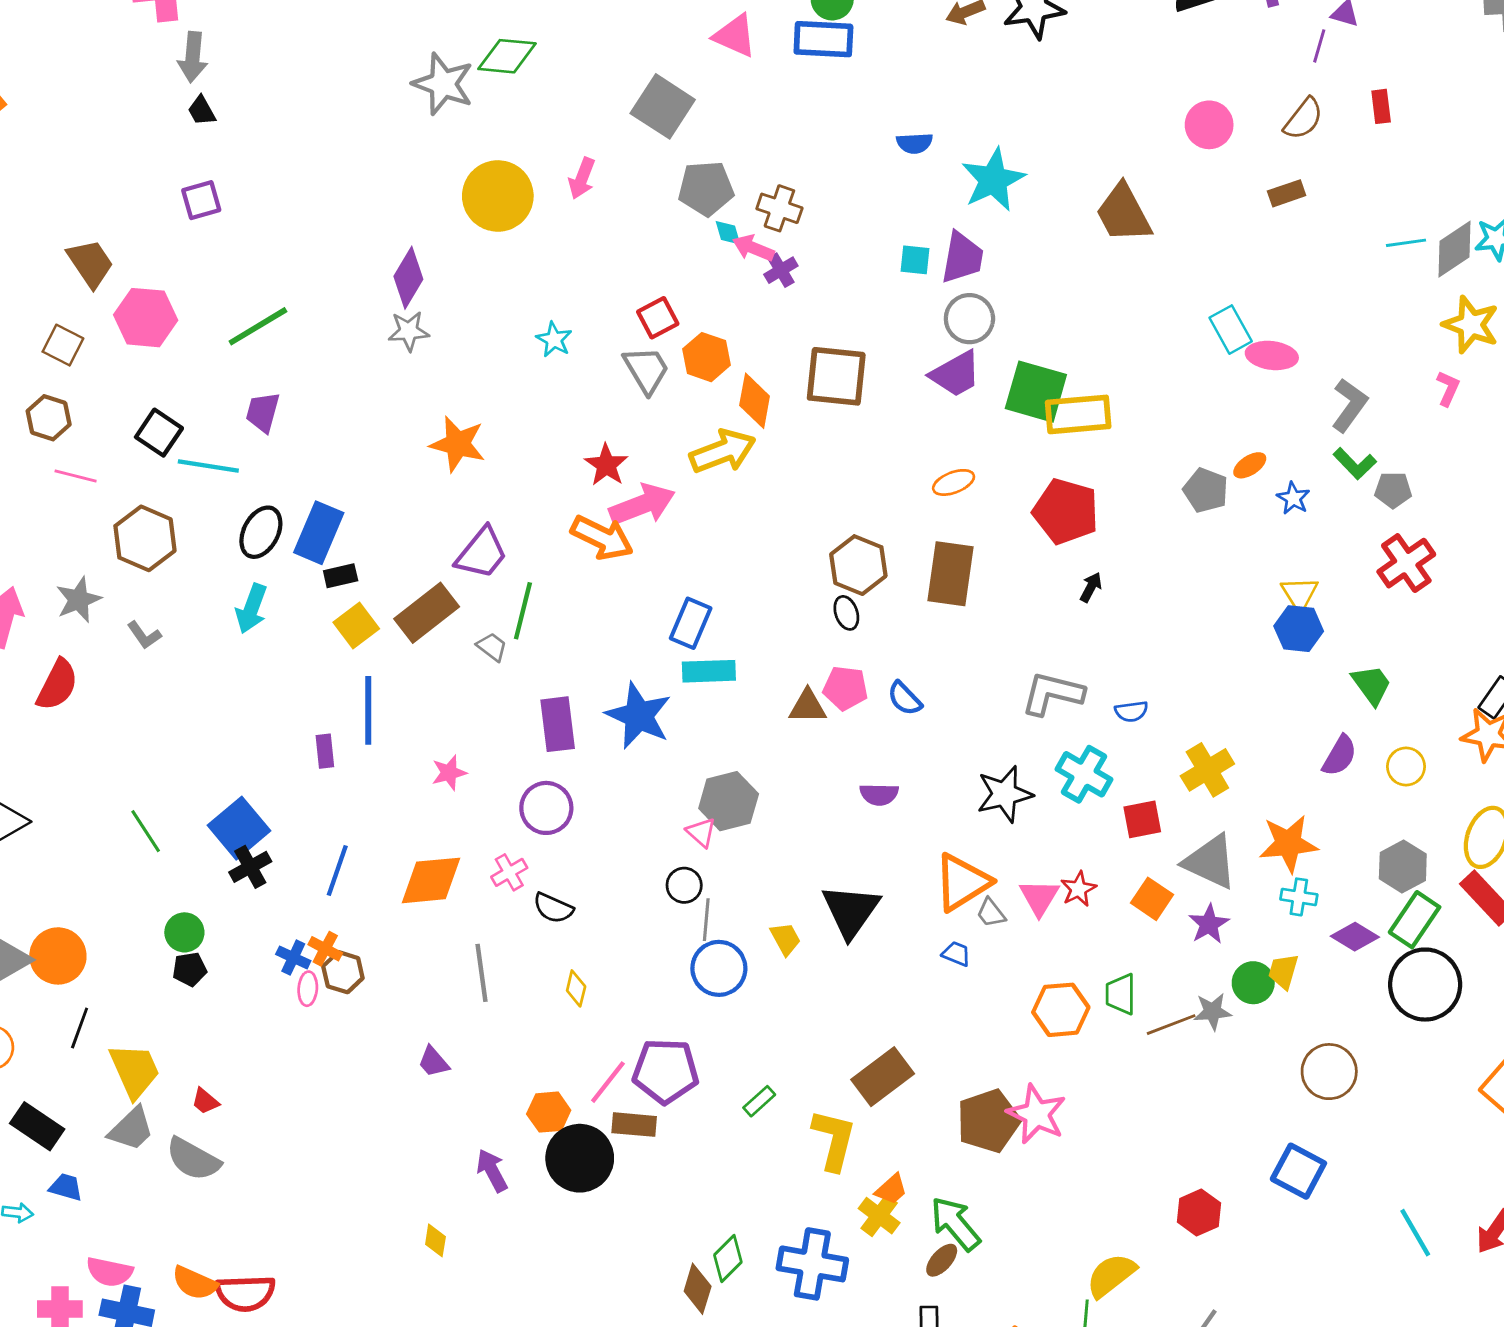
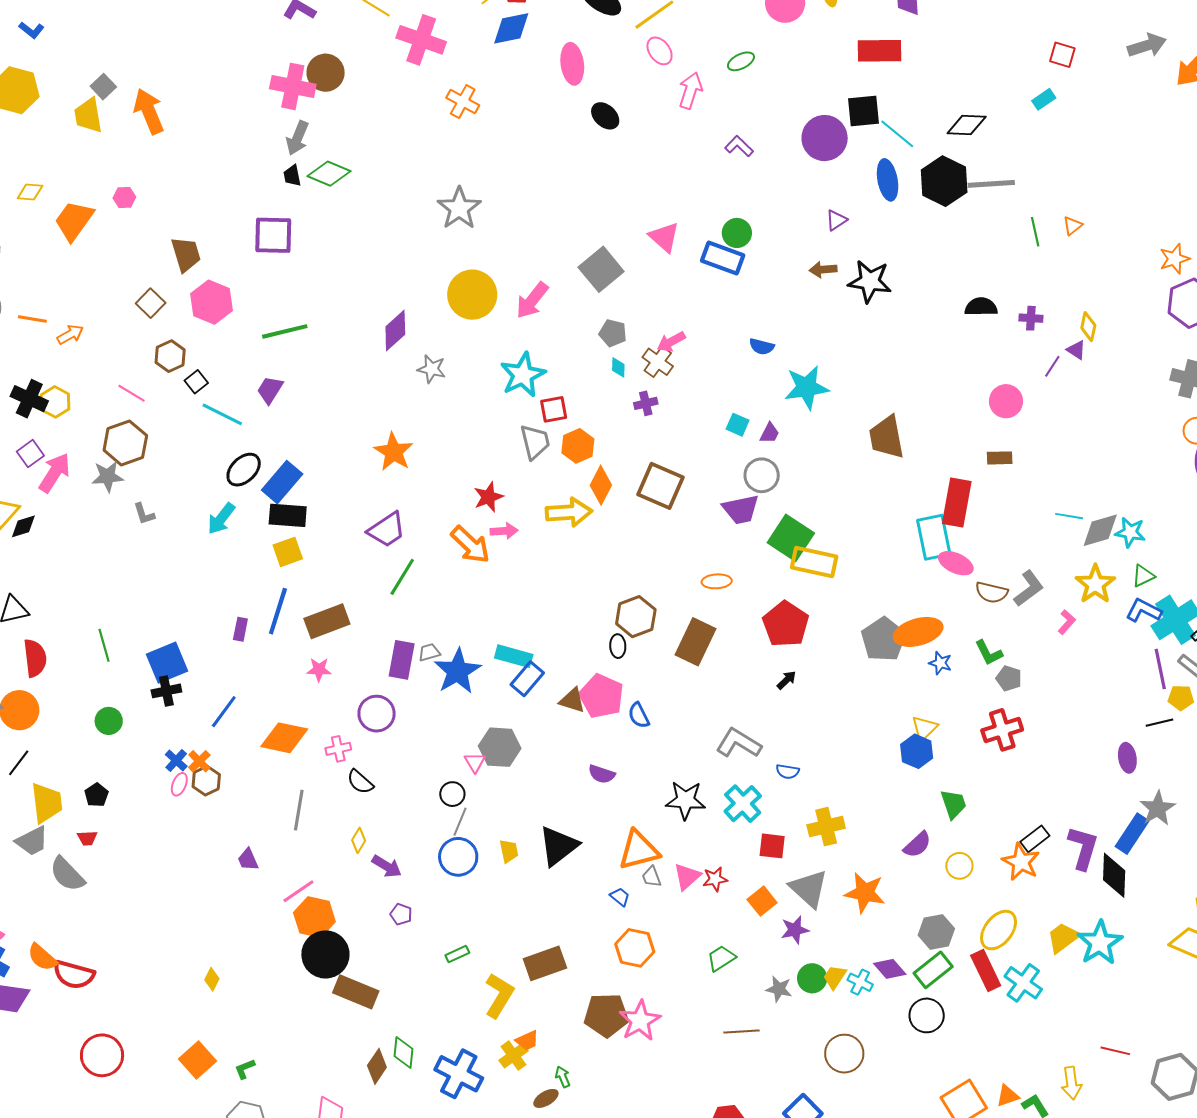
green diamond: (507, 56) -> (329, 174), moved
red rectangle: (1381, 106) -> (957, 503), moved, size x2.0
brown semicircle: (1303, 119) -> (992, 592), moved, turned 48
pink circle: (1209, 125) -> (1006, 401), moved
pink arrow: (582, 178) -> (532, 300), size x1.4
gray pentagon: (706, 188) -> (613, 333), size x0.7
purple square: (201, 200) -> (273, 235), size x1.5
pink arrow: (753, 248) -> (671, 342), moved, turned -68
purple trapezoid: (962, 258) -> (770, 433), size x0.6
cyan rectangle: (1231, 330) -> (934, 537), size x1.4
gray star: (409, 331) -> (432, 369), moved
cyan star: (554, 340) -> (523, 375), moved, size x1.8
gray L-shape: (1349, 405) -> (1029, 588), moved
brown hexagon: (49, 418) -> (170, 356), moved
black square: (159, 433) -> (196, 382), size x0.7
orange ellipse: (1250, 465) -> (918, 632), size x2.0
gray pentagon: (1206, 490) -> (883, 639), size x1.4
blue star: (1293, 498) -> (940, 663), turned -30
pink arrow: (642, 505) -> (504, 531), size x0.6
brown hexagon: (145, 538) -> (125, 443), moved
black rectangle: (341, 576) -> (288, 515), size x1.6
brown rectangle: (427, 613) -> (327, 621), moved
blue rectangle: (691, 623) -> (527, 679), moved
gray trapezoid: (492, 647) -> (429, 652), moved, turned -70
red semicircle: (57, 685) -> (35, 658), moved, turned -51
pink pentagon: (845, 688) -> (601, 696), size x1.4
cyan cross: (1299, 897) -> (860, 982), moved
black pentagon: (190, 969) -> (96, 795), moved, turned 30
black circle: (1425, 985) -> (927, 1015), size x0.7
green trapezoid: (1121, 994) -> (721, 958), turned 40
orange hexagon: (1061, 1010) -> (635, 948), moved
brown line: (1171, 1025) -> (741, 1031), moved
purple pentagon: (666, 1071) -> (401, 914), size x0.5
pink line: (608, 1082) -> (298, 891), moved
red trapezoid: (205, 1101) -> (87, 838), turned -60
orange hexagon: (549, 1112) -> (314, 917), size x1.4
brown rectangle: (634, 1125) -> (356, 992), moved, size x1.4
purple arrow: (492, 1170) -> (387, 866), moved, turned 132
green arrow: (955, 1224) -> (563, 1077), size x0.5
green diamond: (728, 1258) -> (404, 1053), turned -56

